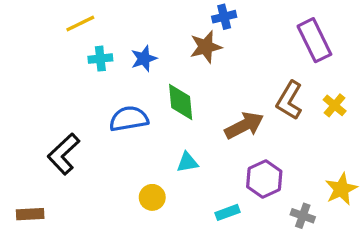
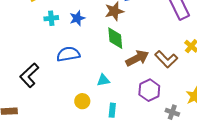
brown L-shape: (289, 100) -> (166, 59), moved, turned -75
green diamond: (181, 102) -> (115, 38), moved
cyan rectangle: (227, 212) -> (112, 110), moved, turned -64

